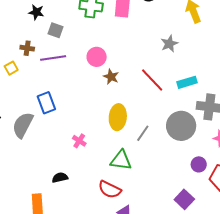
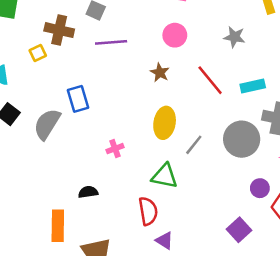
gray star: (169, 44) -> (234, 37), turned 30
brown cross: (27, 48) -> (59, 30), size x1.6
pink circle: (97, 57) -> (175, 35), moved
purple line: (53, 58) -> (111, 42), moved
pink cross: (79, 141) -> (115, 149), turned 32
red semicircle: (110, 190) -> (148, 211), turned -130

